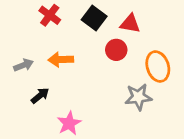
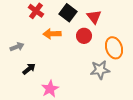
red triangle: (130, 24) -> (94, 17), turned 42
orange arrow: (61, 60) -> (52, 34), moved

